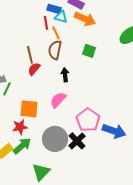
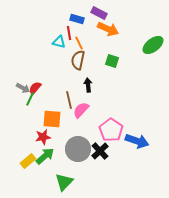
cyan triangle: (61, 17) -> (59, 42), moved
brown line: (30, 55) -> (69, 100), moved
red semicircle: (34, 69) -> (35, 88), moved

